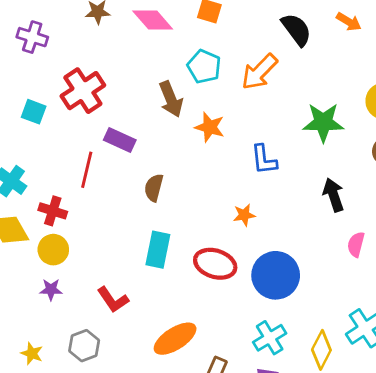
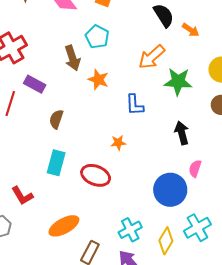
orange arrow: (349, 22) -> (191, 30), moved
orange arrow: (259, 72) -> (152, 57), moved
blue circle: (276, 275) -> (170, 190), moved

